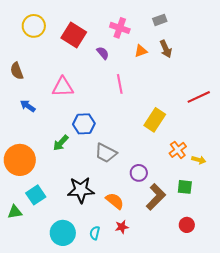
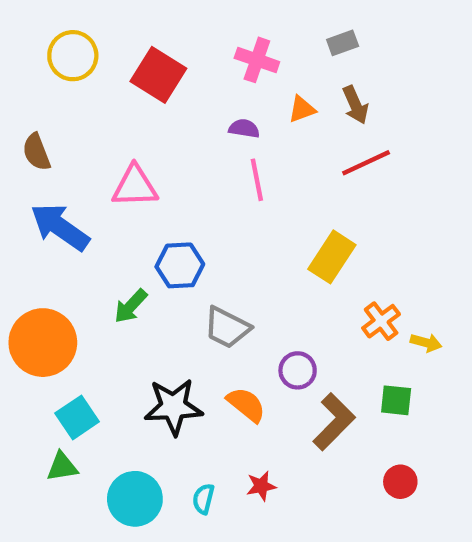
purple semicircle: (103, 53) -> (244, 128), moved, turned -40
red line: (199, 97) -> (366, 163), moved
blue arrow: (28, 106) -> (60, 227), size x1.8
orange semicircle: (115, 201) -> (246, 405), moved
green triangle: (15, 212) -> (62, 467), moved

